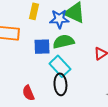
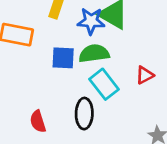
cyan rectangle: (60, 66) -> (104, 84), moved

